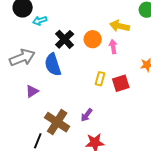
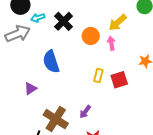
yellow arrow: (120, 26) -> (118, 23), turned -54
black cross: (65, 39) -> (64, 21), moved
gray arrow: (22, 58) -> (18, 34), moved

